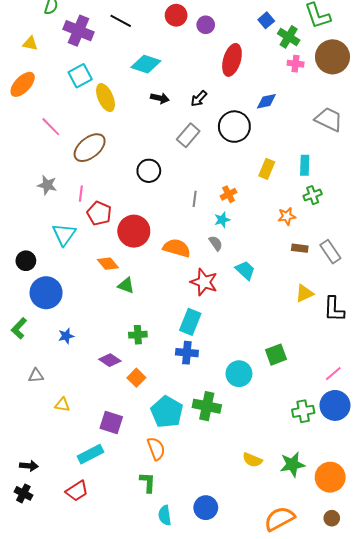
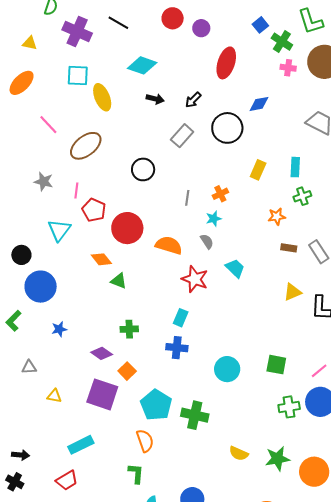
cyan square: (80, 76) -> (78, 76), turned 30
cyan rectangle: (190, 322) -> (181, 318), size x0.7
green square: (276, 355) -> (276, 365), moved, turned 30
green cross: (207, 406) -> (195, 415), moved
purple square: (111, 423) -> (102, 394), moved, size x1.4

